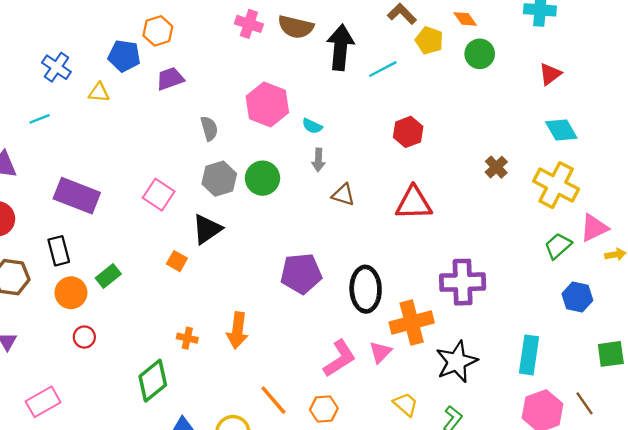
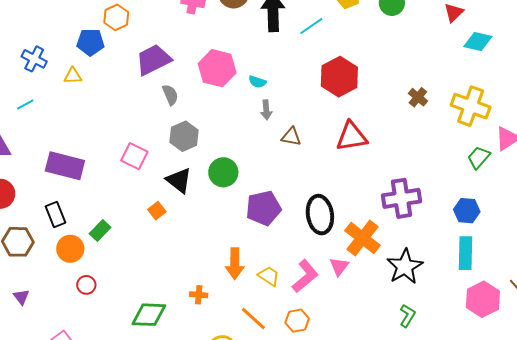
purple trapezoid: (170, 79) -> (153, 60), moved, size x1.5
cyan diamond: (561, 130) -> (478, 42), moved, turned -40
red hexagon: (408, 132) -> (339, 77), size x1.5
green circle: (263, 178) -> (223, 172), moved
black triangle: (207, 229) -> (179, 180), turned -40
orange square: (177, 261) -> (157, 211), turned 30
blue hexagon: (577, 297) -> (467, 211), moved
orange cross: (412, 322) -> (363, 238), turned -30
orange arrow: (237, 330) -> (235, 264), moved
orange cross: (187, 338) -> (199, 295), moved
green diamond: (153, 381) -> (149, 315), turned 48
yellow trapezoid: (406, 404) -> (269, 276), moved

